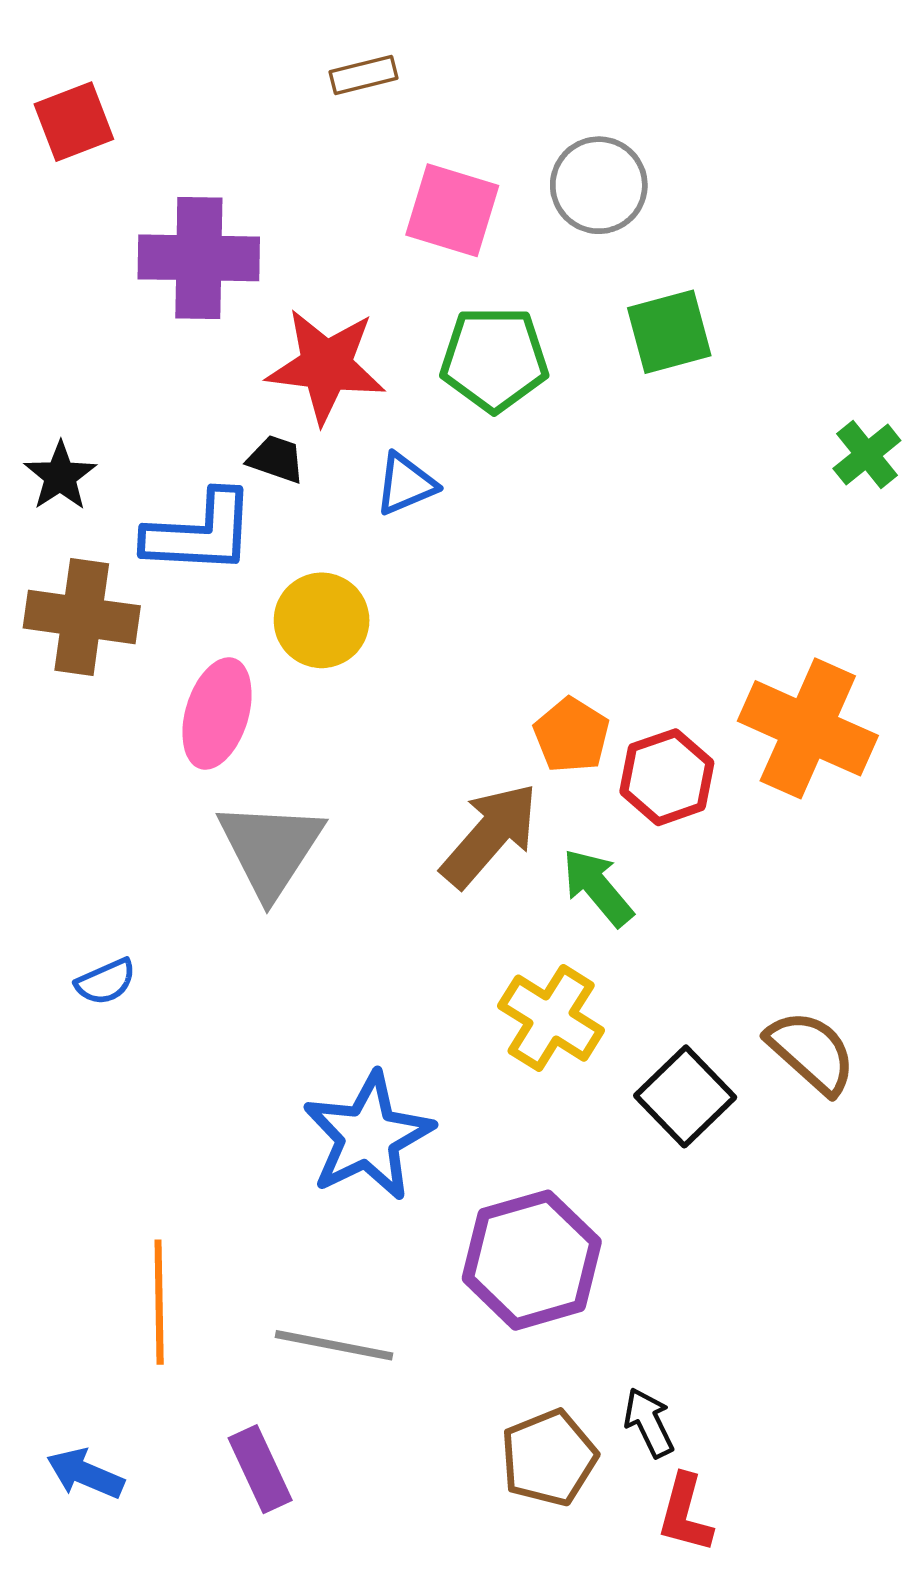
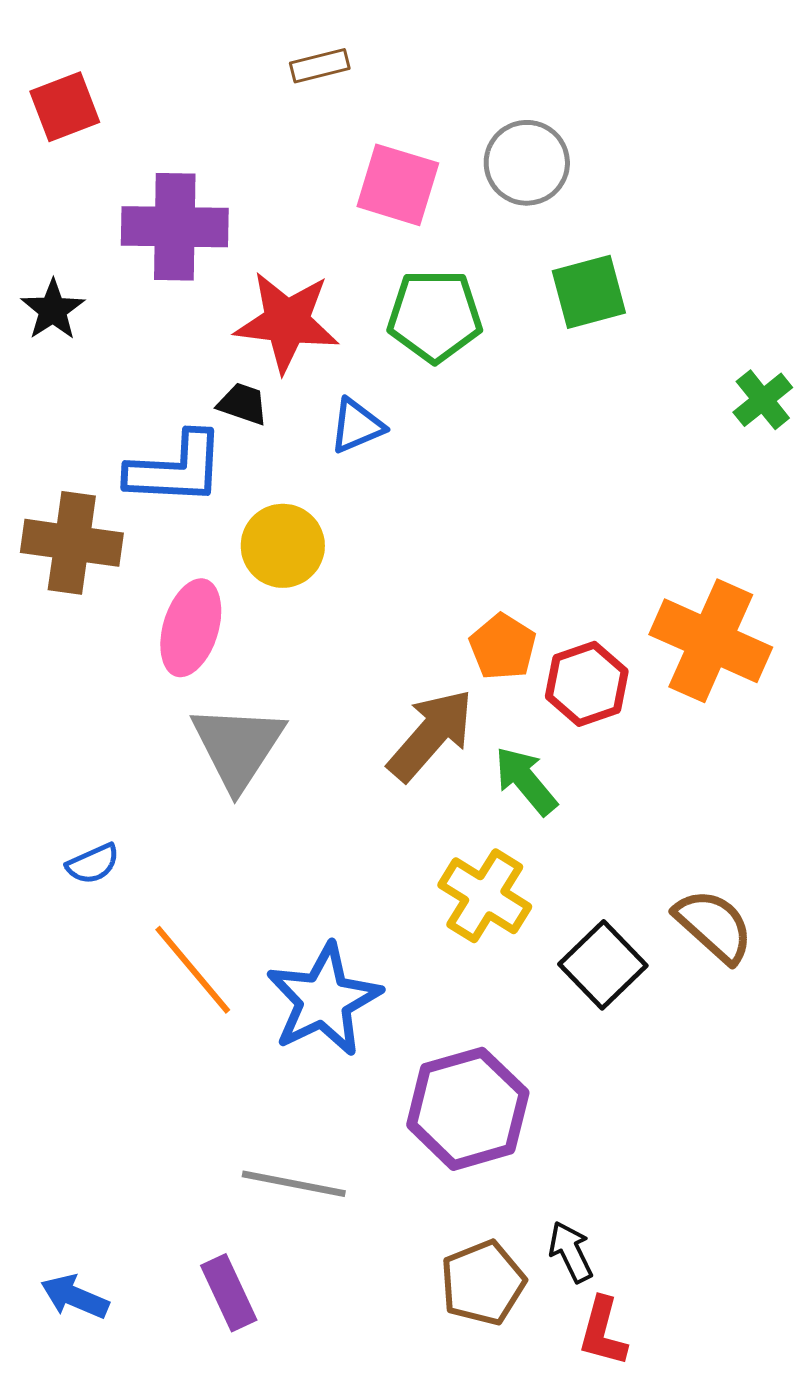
black star: (60, 476) -> (53, 310), moved
orange line: (159, 1302) -> (193, 970), moved, turned -39

